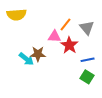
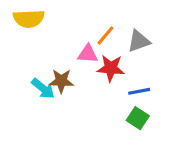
gray triangle: (87, 28) -> (139, 41), turned 49
red star: (69, 45) -> (111, 68), turned -30

